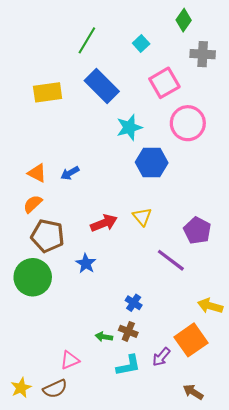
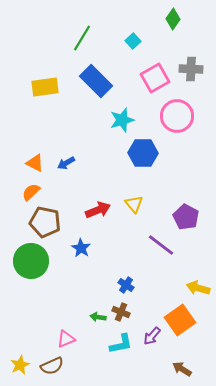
gray cross: (203, 54) -> (191, 69), moved

